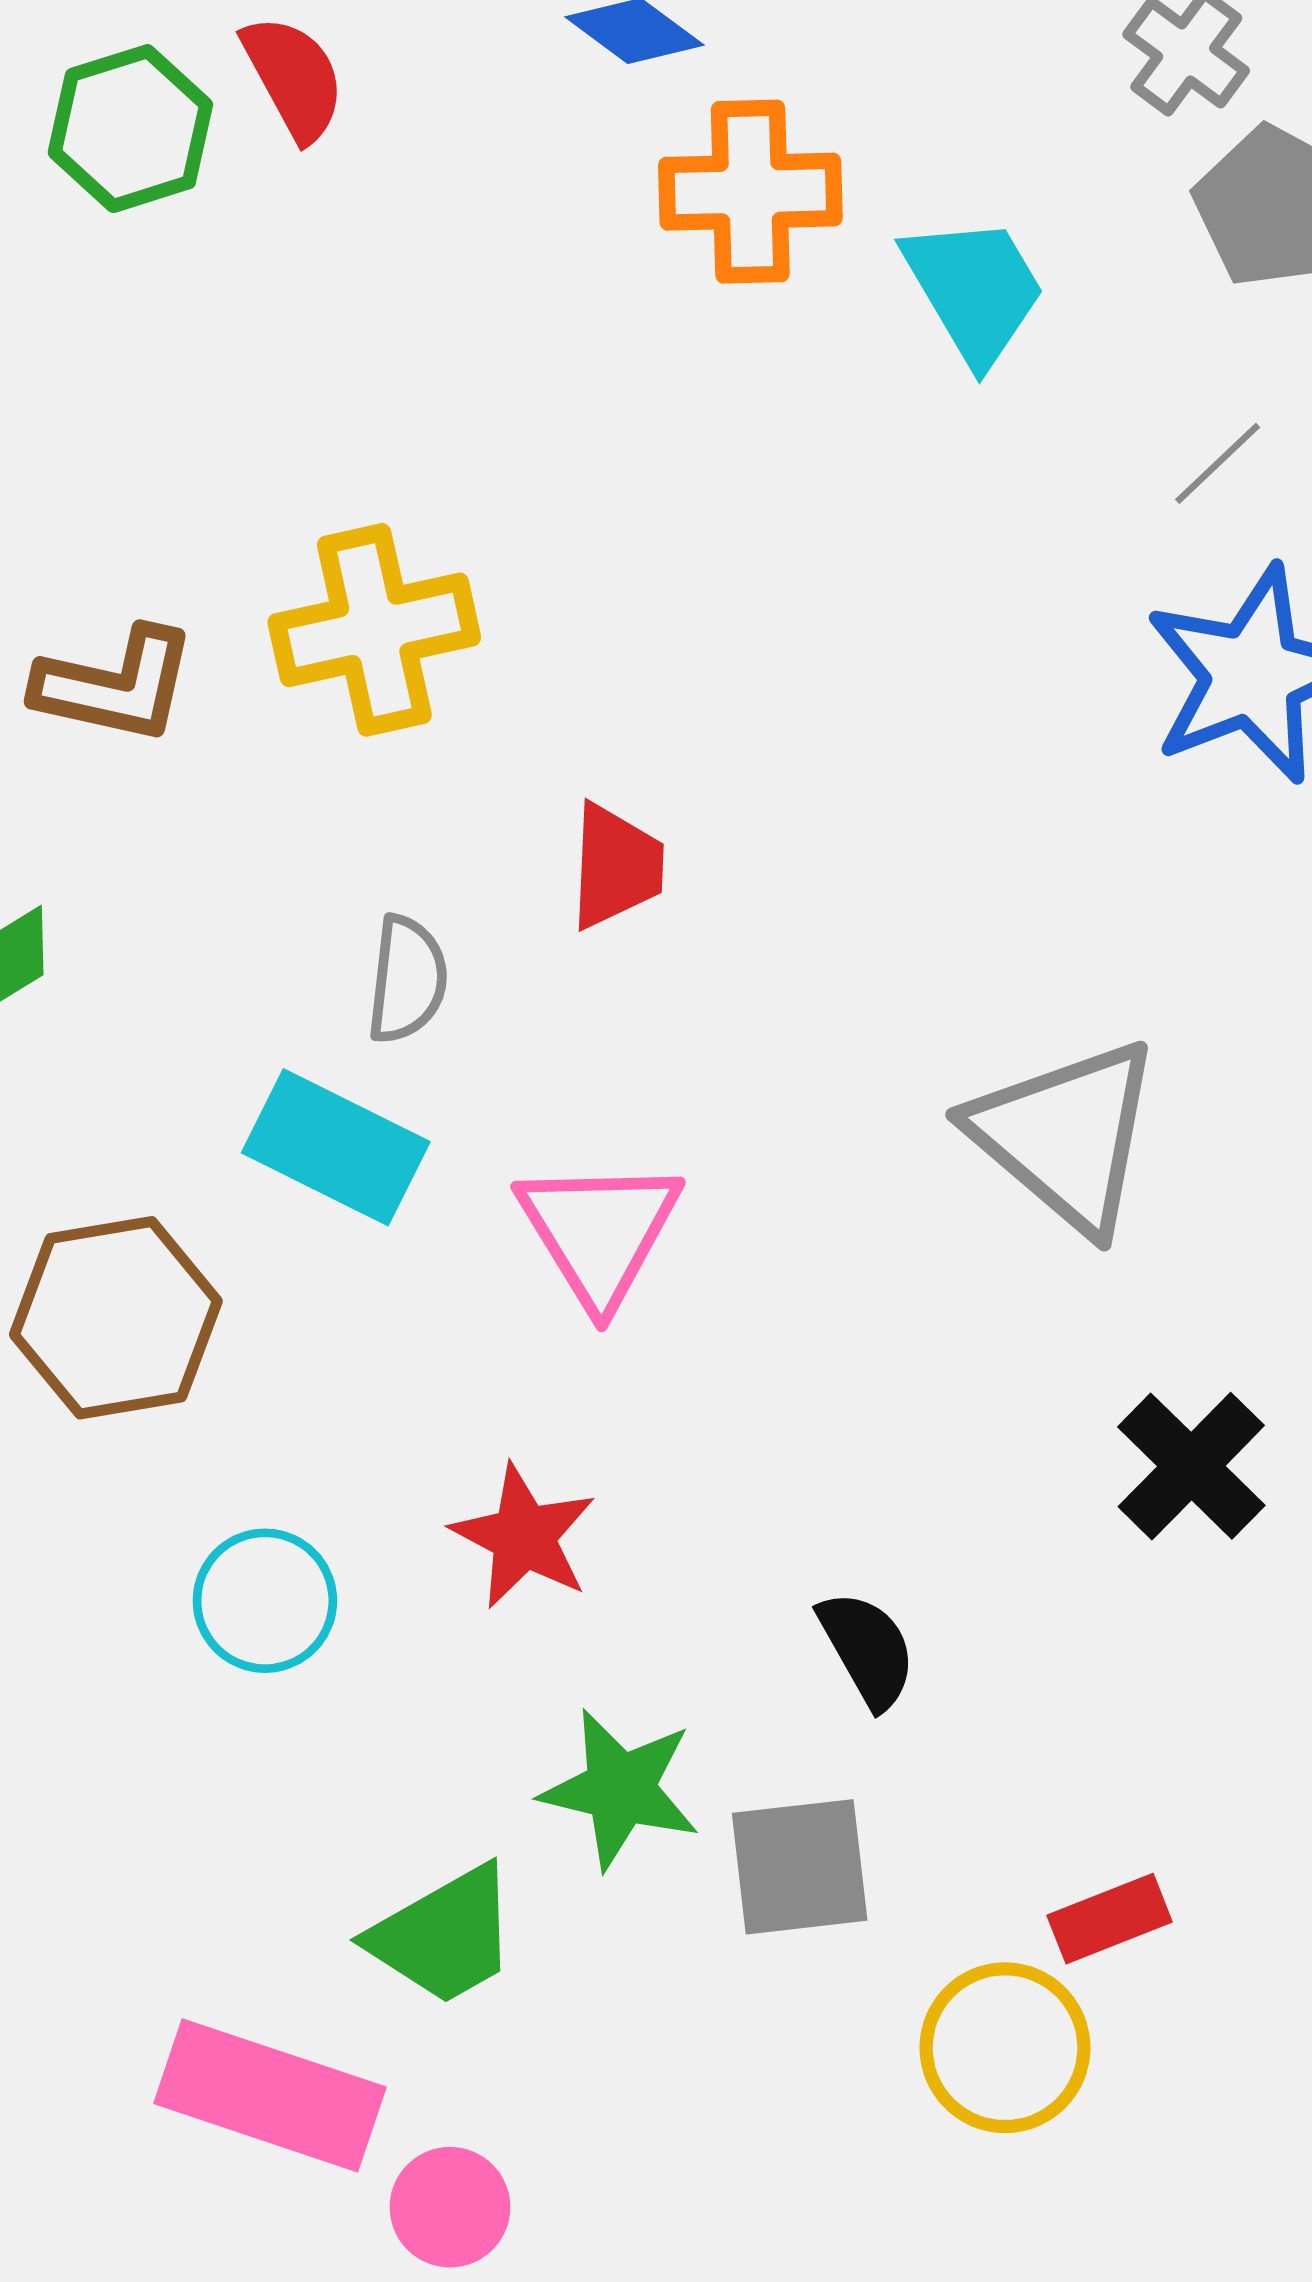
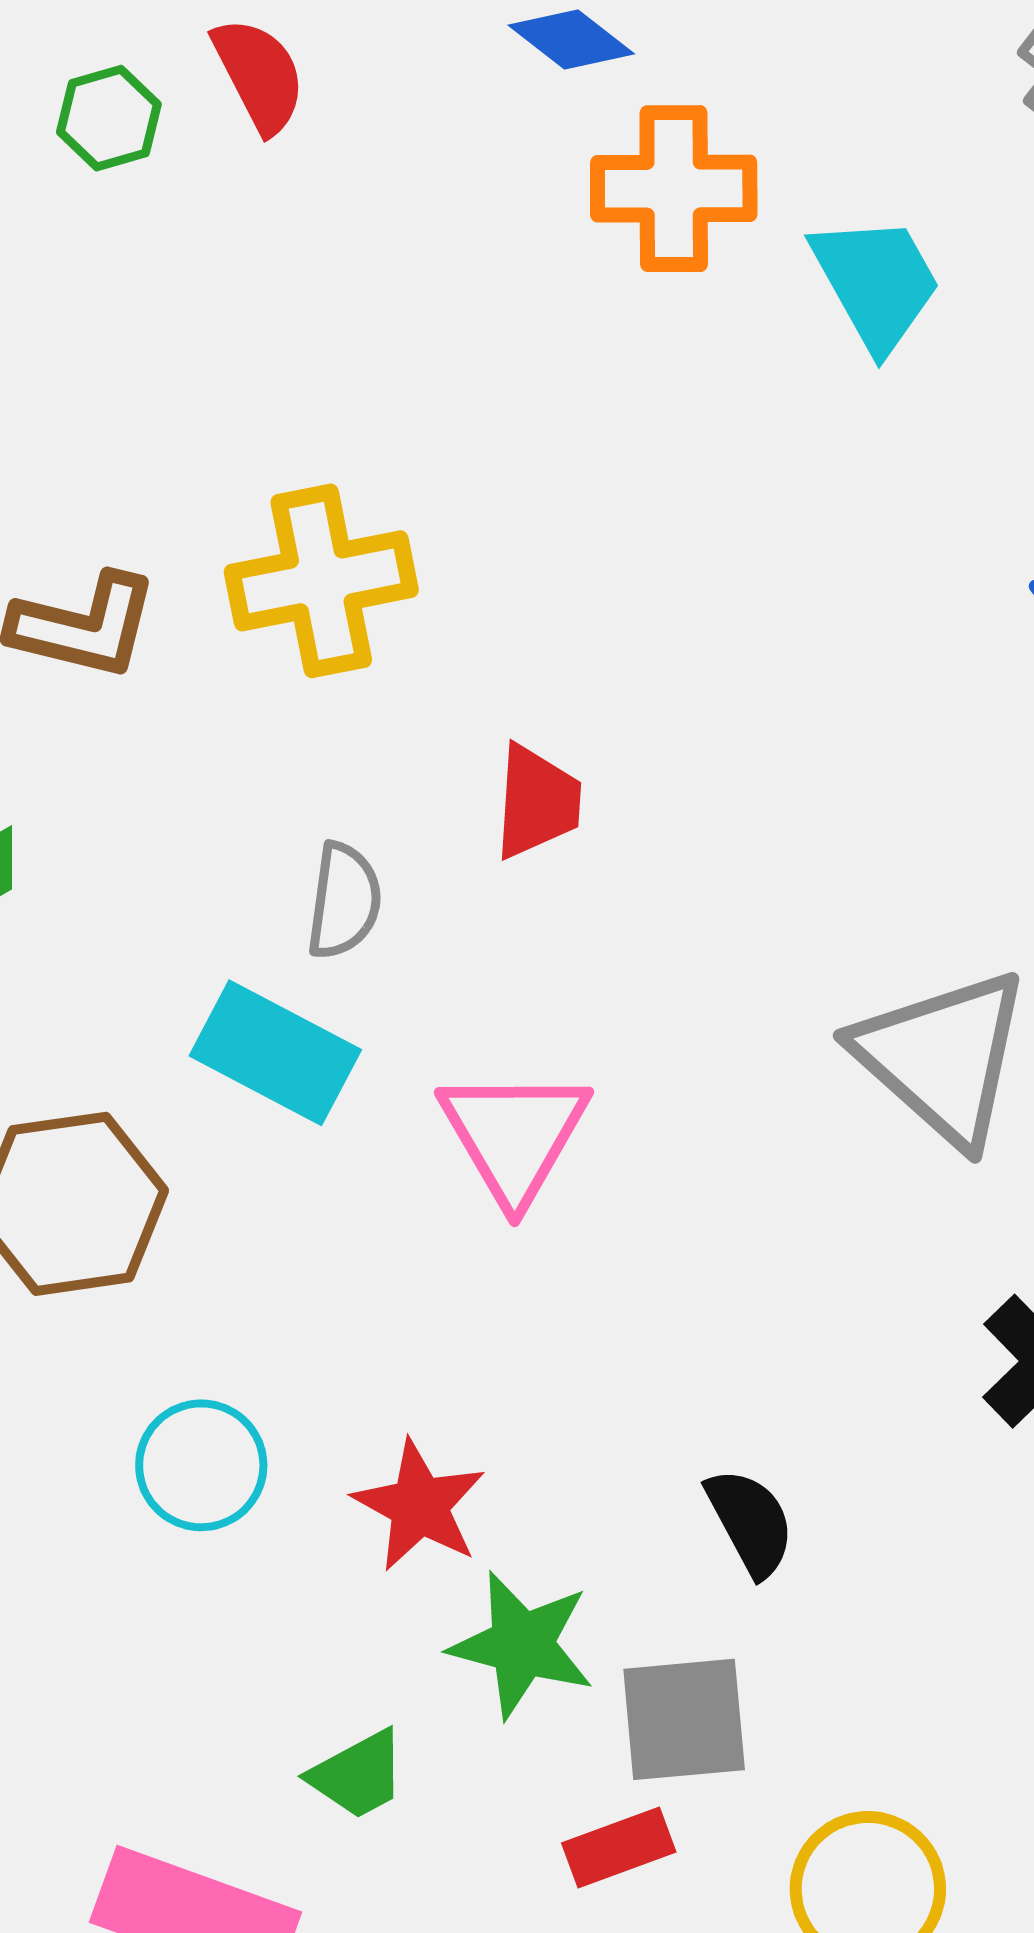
green hexagon: (130, 129) -> (109, 118), size x0.7
red star: (524, 1537) -> (419, 1506), moved
red rectangle: (1110, 1919) -> (619, 1847), moved
green trapezoid: (444, 1935) -> (358, 1775), size x0.7

